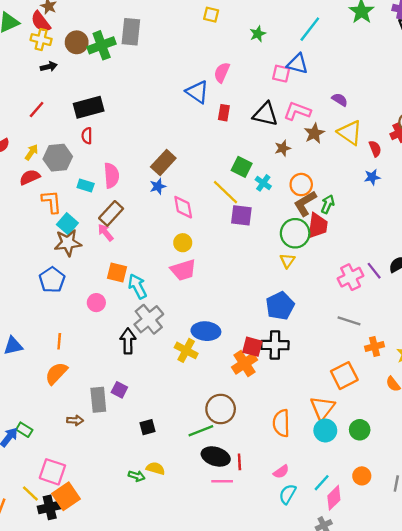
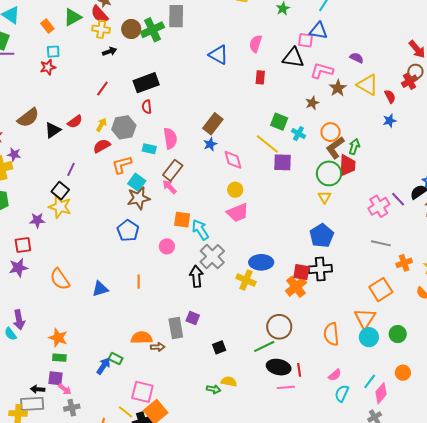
blue triangle: (197, 92) -> (219, 55), moved
black triangle: (265, 114) -> (293, 58), moved
orange L-shape: (52, 202) -> (122, 165), turned -95
orange semicircle: (56, 373) -> (142, 338), moved, turned 50

